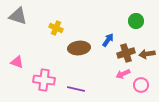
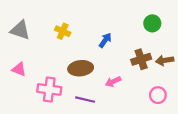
gray triangle: (18, 16) -> (20, 30), moved
blue arrow: (108, 40) -> (105, 40), moved
brown ellipse: (79, 48) -> (81, 68), moved
pink arrow: (123, 74) -> (113, 82), moved

